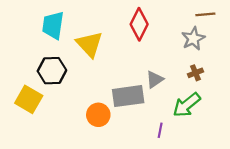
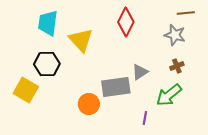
gray star: (193, 39) -> (175, 35), turned -30

